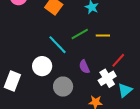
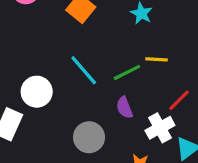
green line: (80, 34) -> (127, 72), moved
white circle: (42, 66) -> (37, 92), moved

